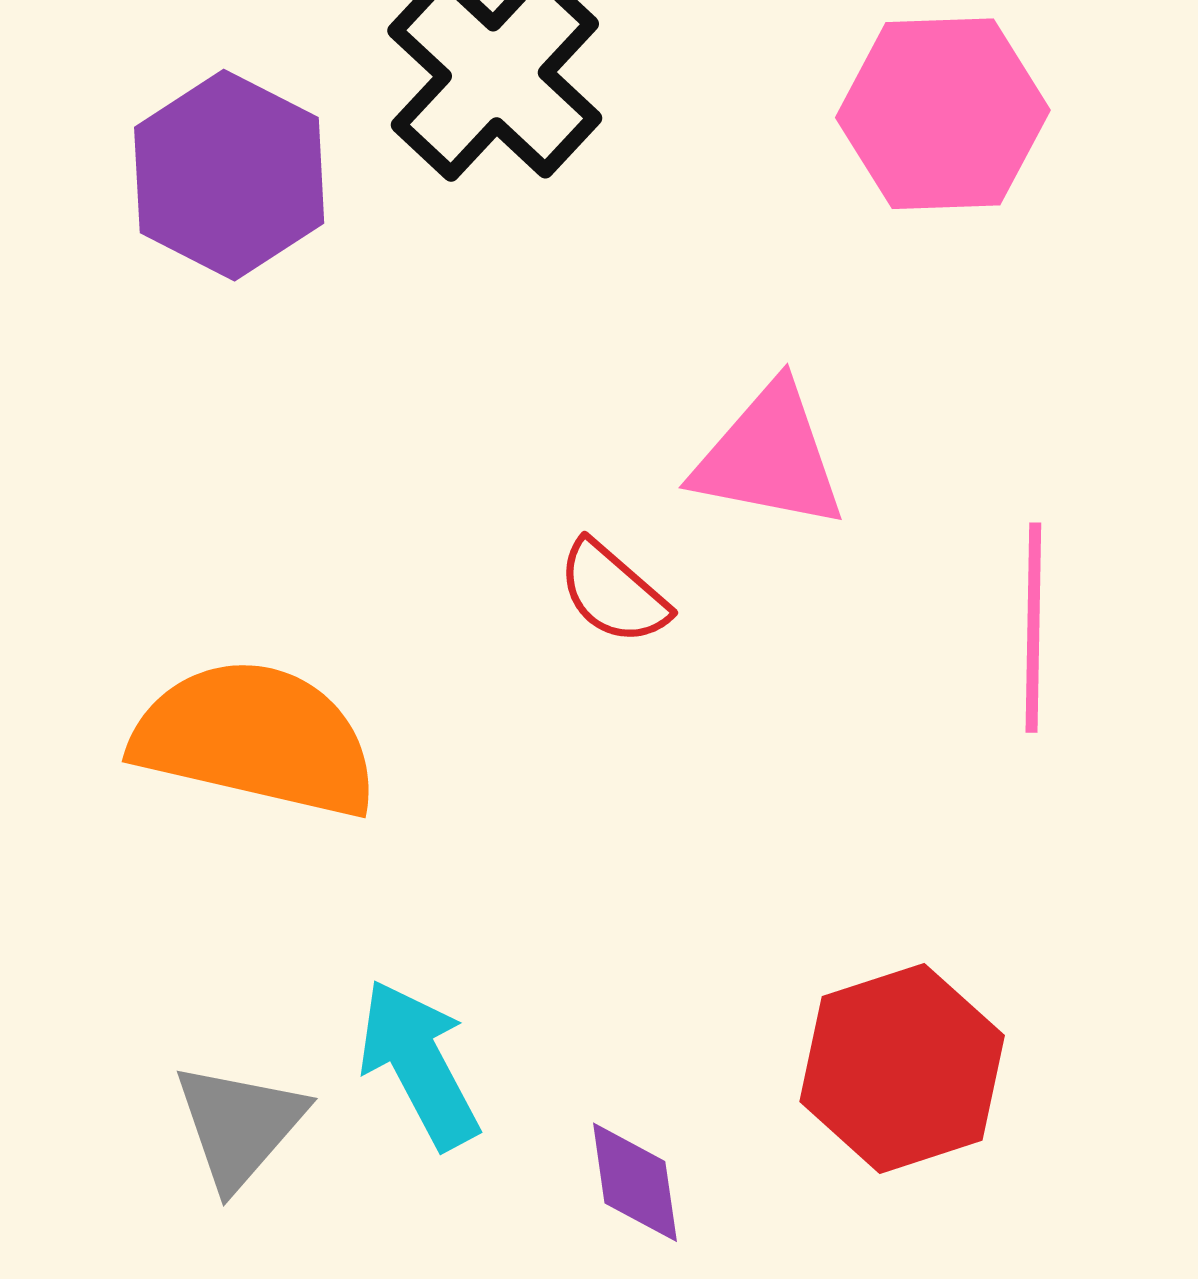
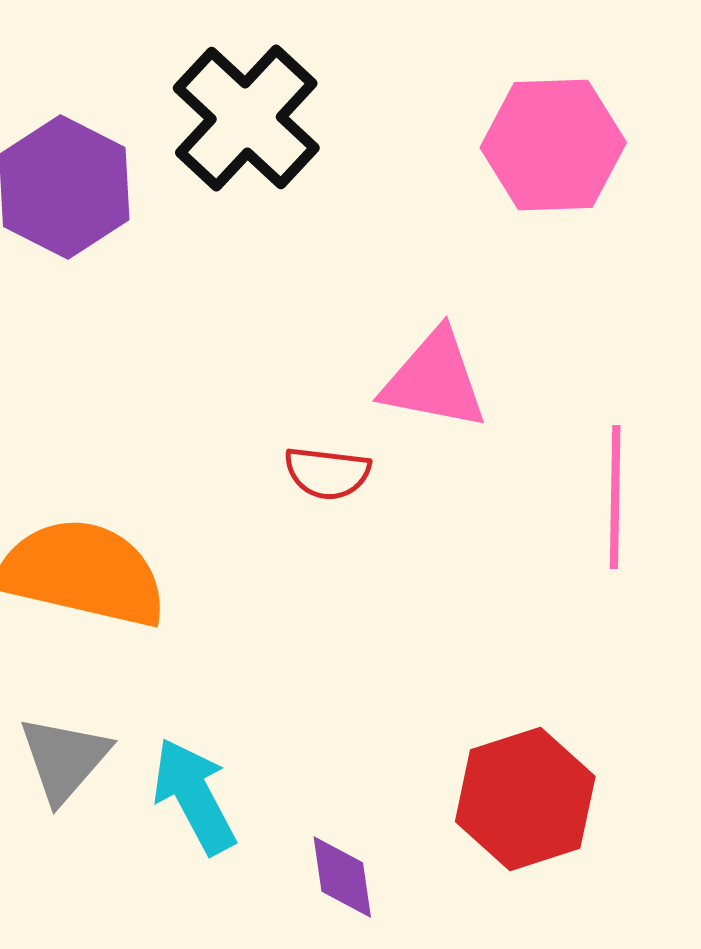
red semicircle: (613, 593) -> (327, 473), turned -34
gray triangle: (239, 1125) -> (64, 759), moved

